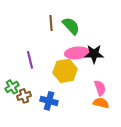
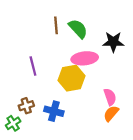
black star: (94, 54) -> (113, 42), moved
green cross: (12, 87) -> (13, 123), moved
orange semicircle: (101, 103) -> (111, 113), turned -63

